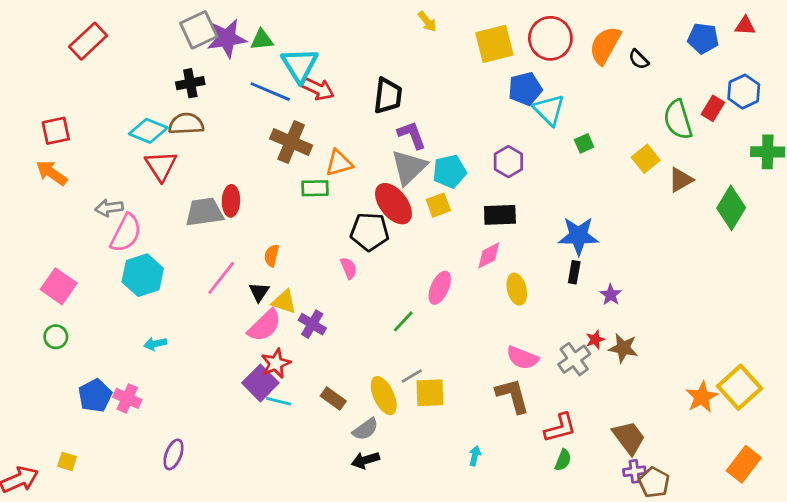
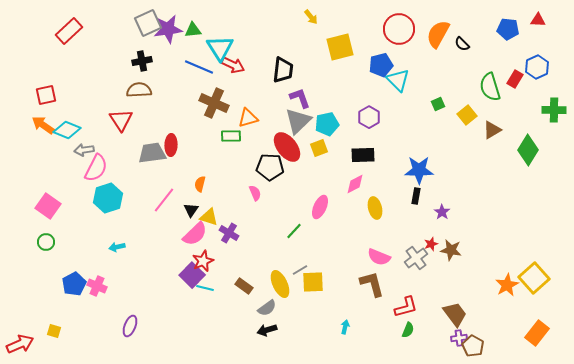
yellow square: (494, 44) -> (340, 47), moved
cyan diamond: (148, 131) -> (67, 130), moved
green square: (584, 143) -> (438, 104), moved

